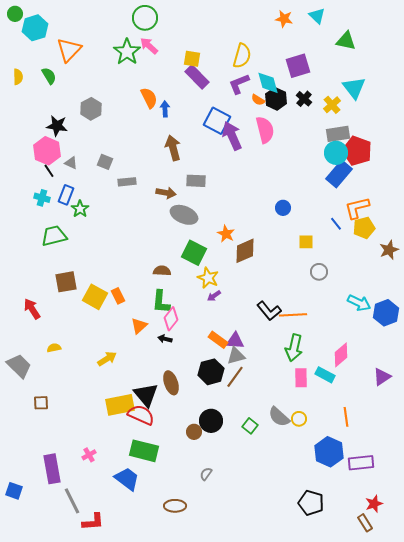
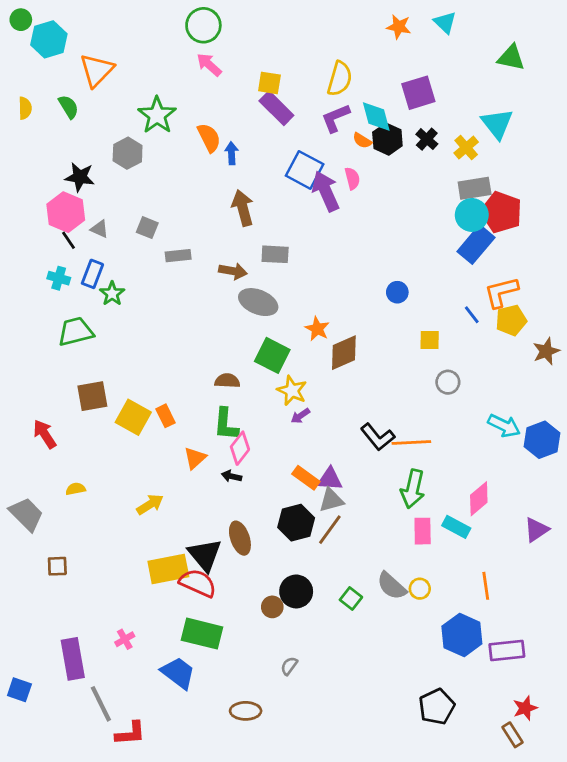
green triangle: (346, 41) -> (511, 58), moved
green star: (127, 52) -> (157, 115), moved
pink semicircle: (265, 130) -> (352, 178), moved, size x0.6
black pentagon: (311, 503) -> (437, 707), turned 30

